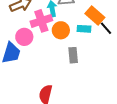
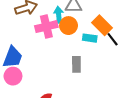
orange circle: (61, 30) -> (69, 26), moved
pink circle: (24, 37) -> (13, 76), moved

